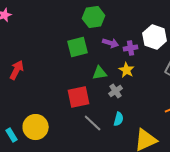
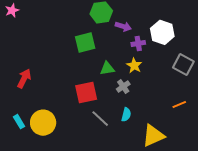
purple arrow: (111, 43) -> (123, 26), moved
red arrow: (17, 70) -> (24, 79), moved
cyan rectangle: (12, 135) -> (19, 122), moved

